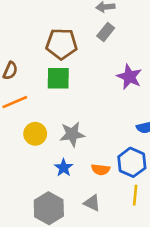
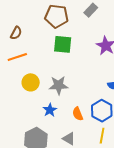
green square: (58, 78) -> (63, 44), moved
orange semicircle: (101, 169) -> (78, 114), turned 56

